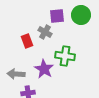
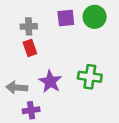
gray cross: (45, 32) -> (29, 26), moved, turned -32
green cross: (65, 56) -> (90, 77), moved

